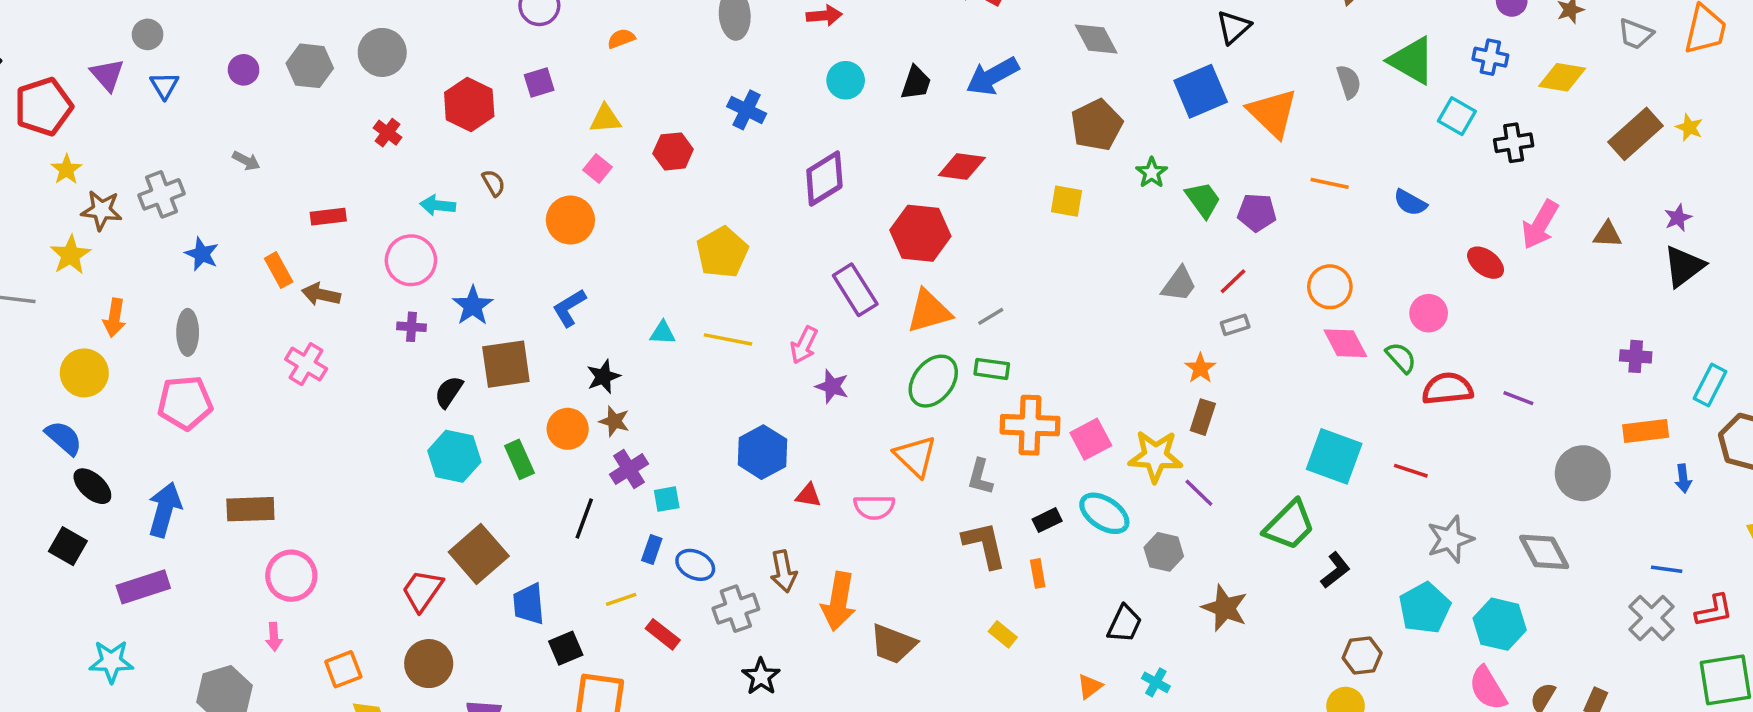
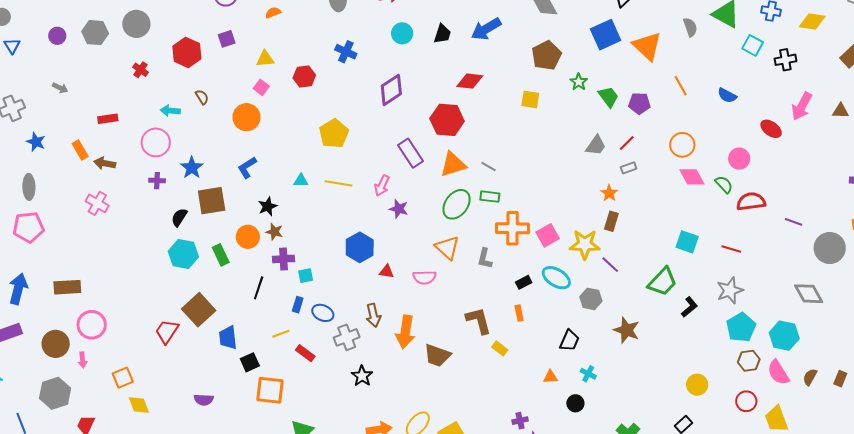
orange line: (1330, 183) -> (681, 86), turned 50
gray line: (991, 316) -> (489, 167), turned 63
purple line: (1518, 398) -> (794, 222), moved
cyan square: (1334, 456) -> (687, 242), size x0.7
purple cross: (629, 469) -> (284, 259), turned 30
gray star: (1450, 539) -> (730, 290), moved
brown L-shape: (984, 545) -> (479, 321), moved
brown hexagon: (1362, 656) -> (749, 361), moved
brown circle: (429, 664) -> (56, 344), moved
orange triangle: (1090, 686) -> (550, 377), turned 35

